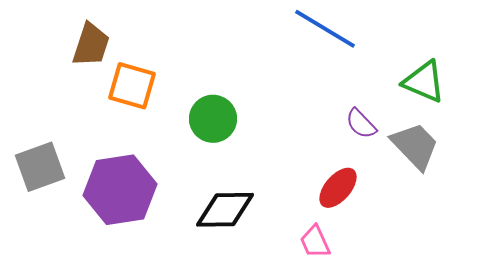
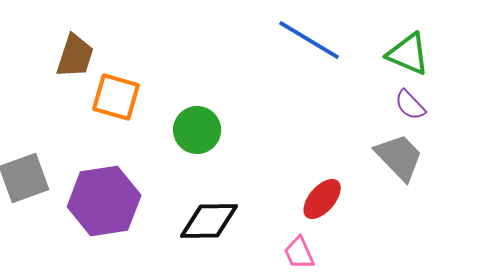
green triangle: (424, 82) -> (408, 54), moved
purple semicircle: (361, 124) -> (410, 105), moved

